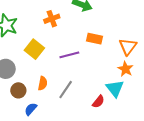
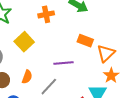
orange triangle: (128, 47) -> (106, 53), moved
purple line: (69, 55) -> (64, 63), moved

